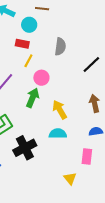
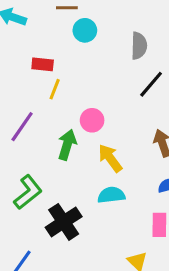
cyan circle: (29, 25) -> (85, 30), moved
gray semicircle: (60, 47) -> (139, 46), moved
pink circle: (41, 78) -> (92, 120), moved

